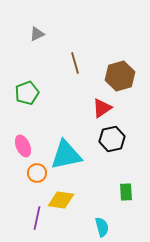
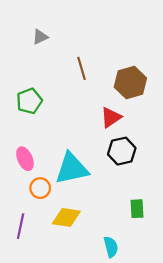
purple line: (37, 218) -> (21, 226), moved

